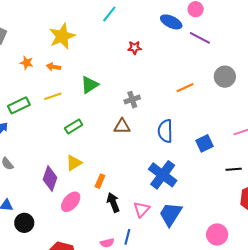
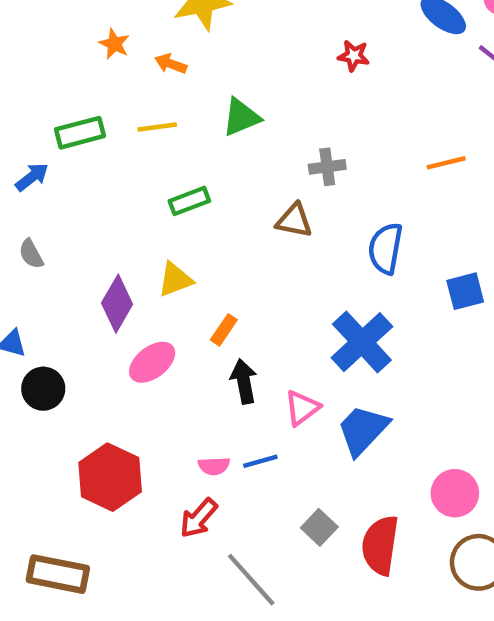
blue line: (127, 237) -> (260, 461), turned 49

